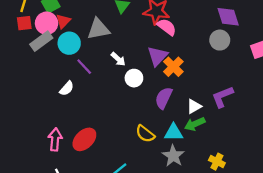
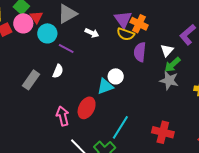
gray rectangle: (41, 41) -> (31, 80), moved
white circle: (134, 78) -> (116, 76), moved
cyan triangle: (173, 132) -> (105, 86), moved
yellow semicircle: (145, 134) -> (126, 34), moved
gray star: (173, 156) -> (169, 80), moved

